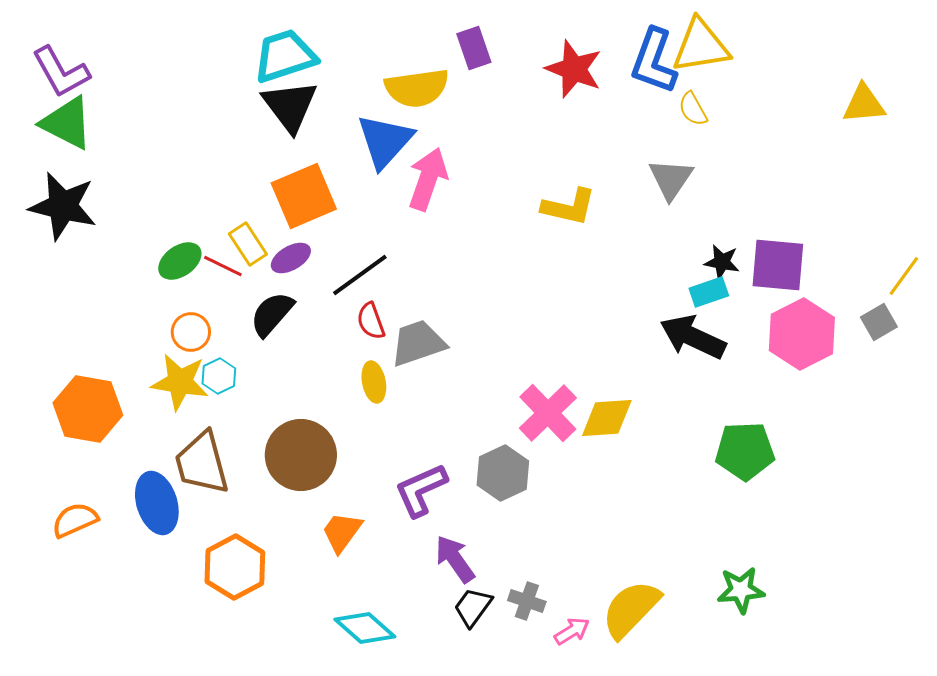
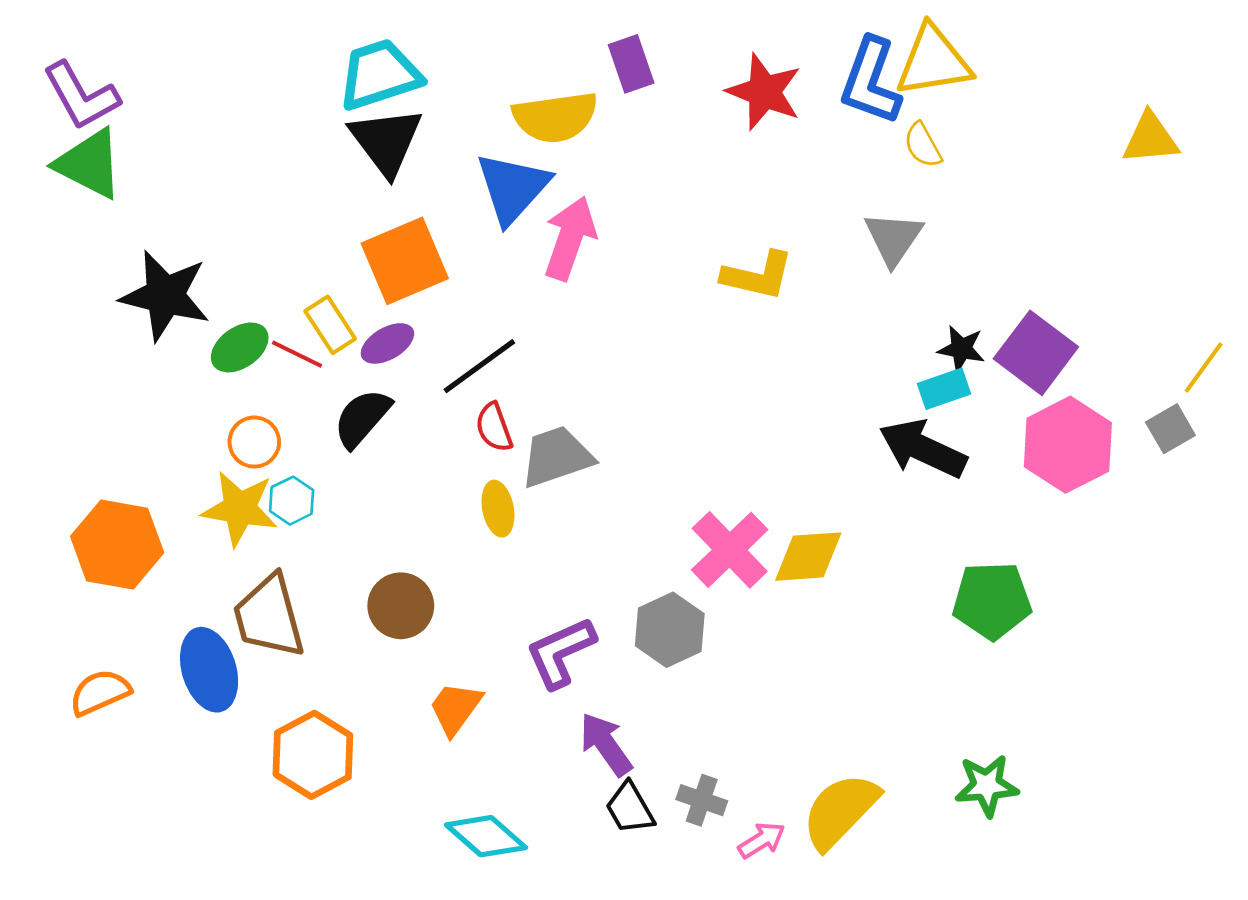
black star: (63, 206) -> (165, 296), moved
purple square: (778, 265) -> (1036, 353), turned 32
brown circle: (301, 455) -> (401, 606), size x0.7
black trapezoid: (473, 607) -> (630, 808), turned -66

